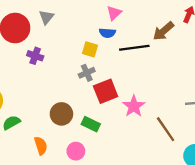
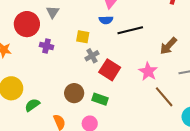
brown arrow: (163, 31) -> (168, 46), moved
yellow square: (90, 49) -> (83, 37), moved
red square: (106, 91) -> (110, 70), turned -30
pink star: (134, 106) -> (148, 71), moved

